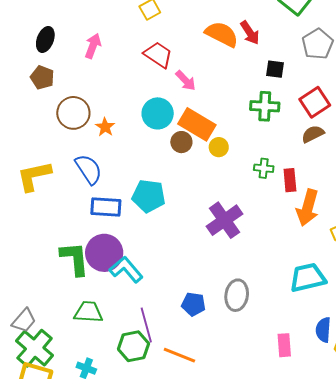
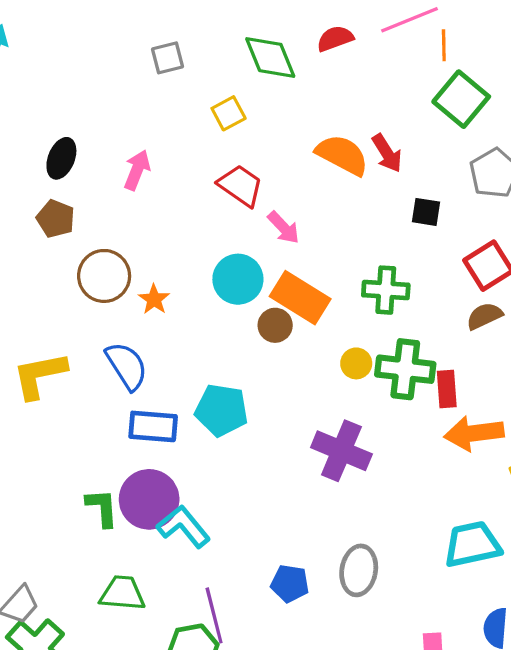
green cross: (265, 106) -> (386, 290), moved
yellow circle: (219, 147) -> (356, 363), moved
green cross: (264, 168) -> (405, 369), size x1.8
orange arrow: (308, 208) -> (474, 433), turned 66
purple cross: (224, 220) -> (341, 451), turned -33
green L-shape: (75, 259) -> (102, 508), size x0.7

